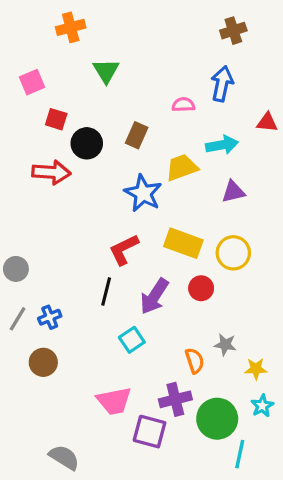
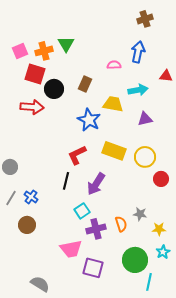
orange cross: (71, 27) -> (44, 51), moved
red square: (56, 119) -> (35, 74), size x1.5
yellow trapezoid: (182, 167) -> (113, 104), turned 30
red circle: (201, 288) -> (161, 179), moved
blue cross: (50, 317) -> (31, 197), turned -32
purple cross: (175, 399) -> (96, 229), moved

